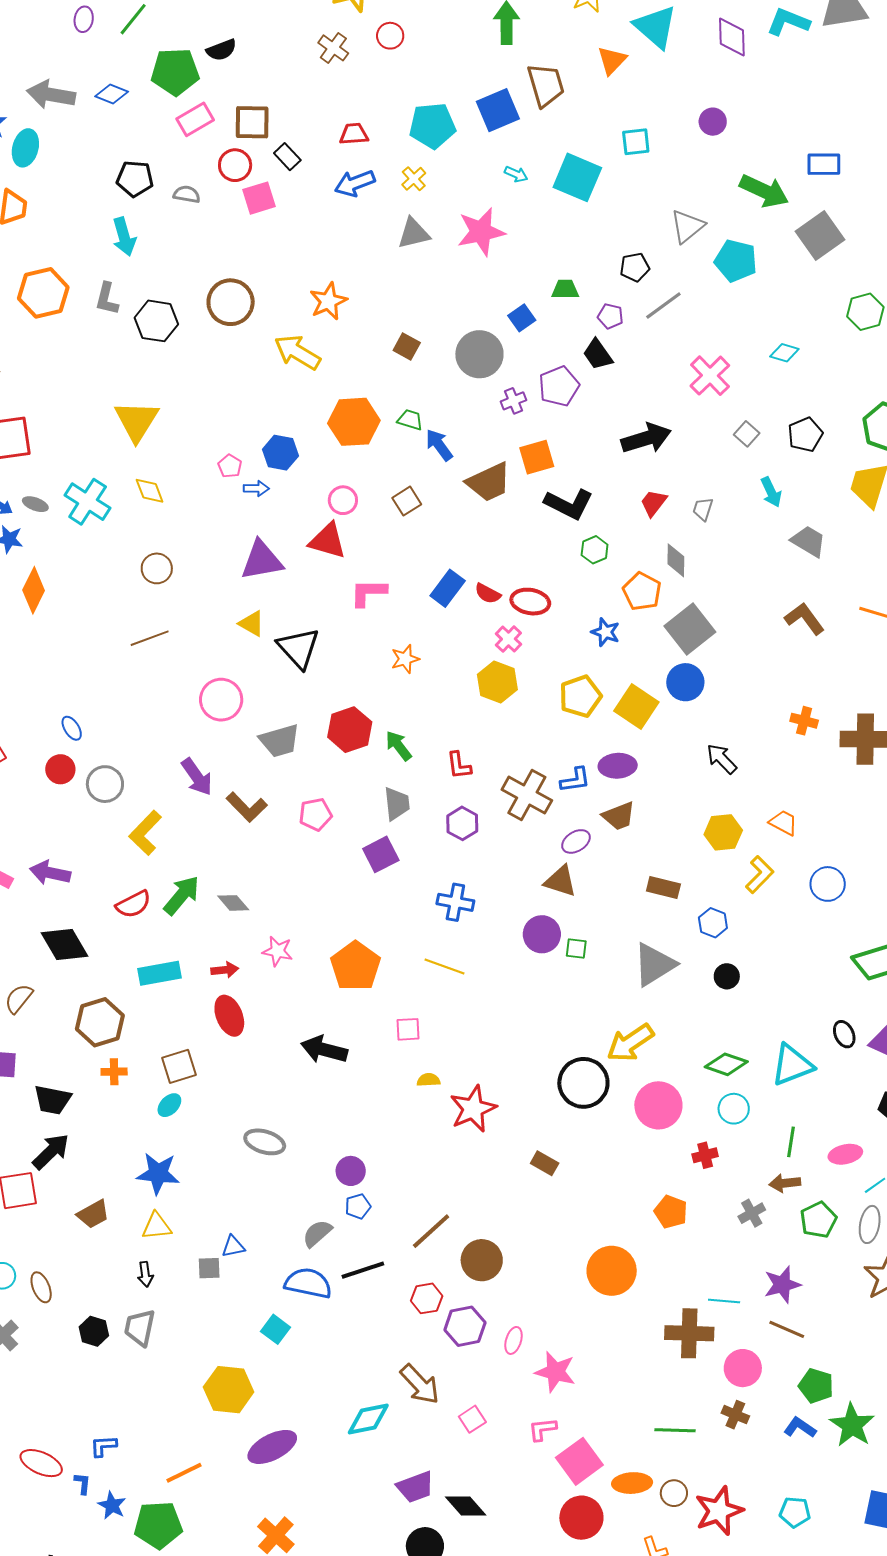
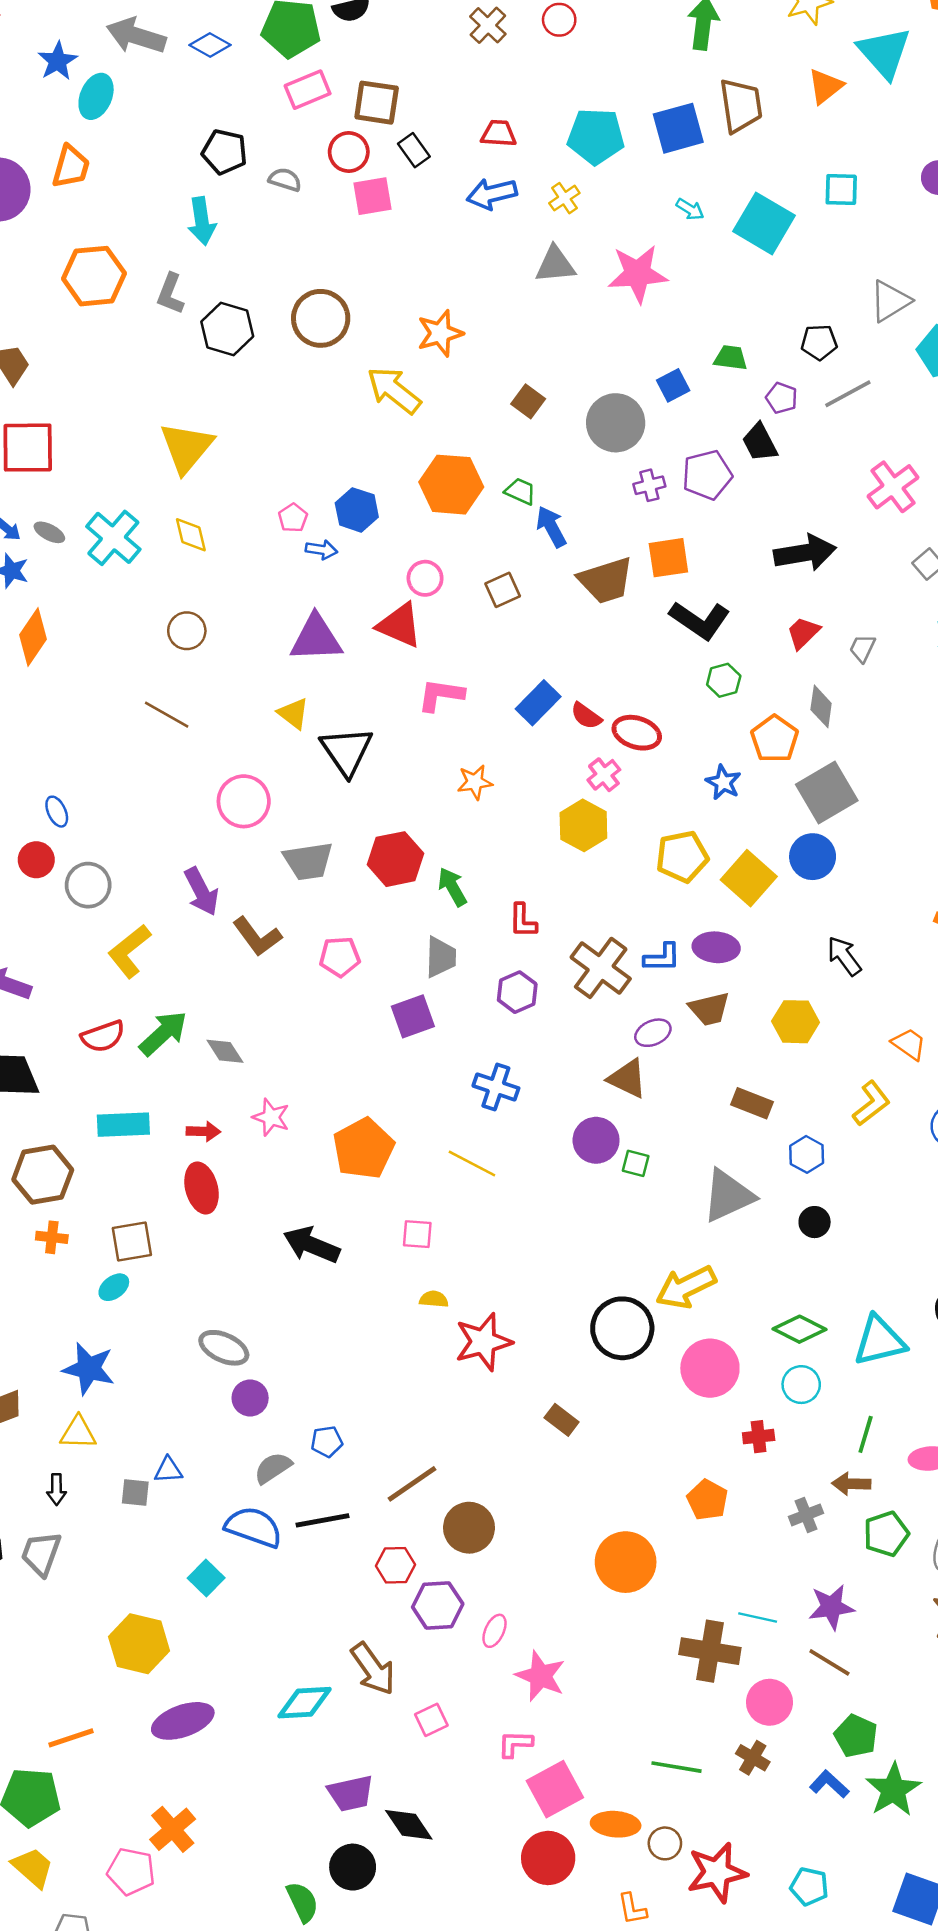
brown line: (150, 638) -> (167, 715), turned 42
yellow hexagon: (723, 832) -> (796, 1022), moved
purple circle: (351, 1171) -> (250, 1398), moved

